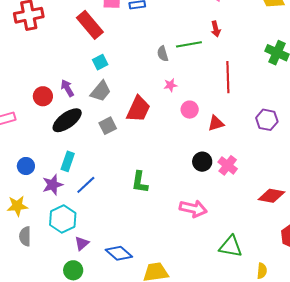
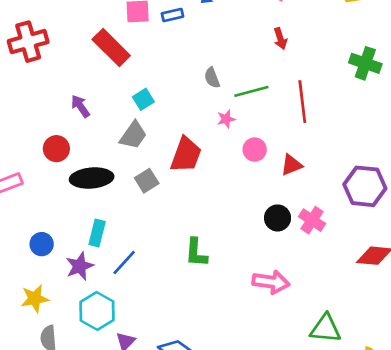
green line: (189, 44) -> (251, 91), moved
cyan square: (100, 62) -> (143, 99), moved
purple arrow: (67, 88) -> (80, 106), moved
black ellipse: (67, 120) -> (92, 178), turned 36
purple hexagon: (267, 120) -> (365, 186), moved, size x1.4

